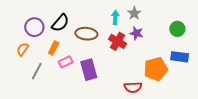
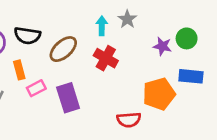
black semicircle: (60, 23) -> (27, 36), turned 60
purple star: (136, 33) -> (162, 46), moved
brown ellipse: (86, 34) -> (63, 49), turned -45
orange rectangle: (54, 48) -> (19, 70), turned -40

